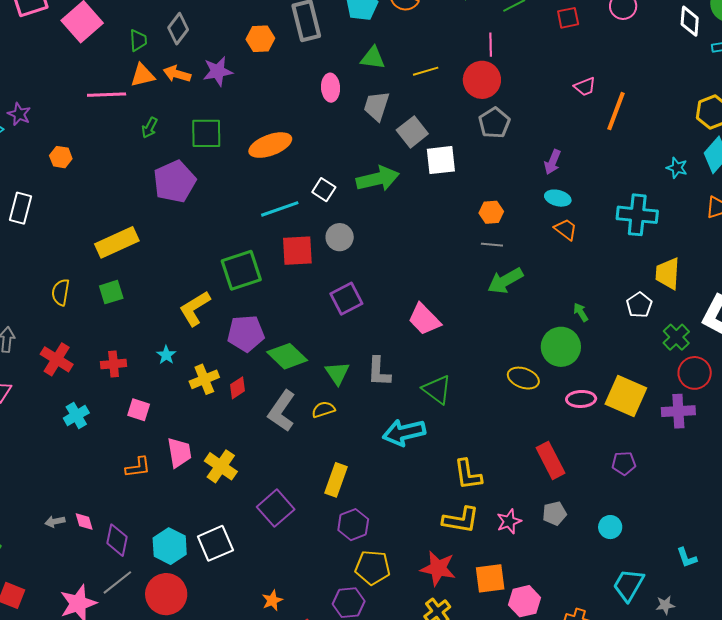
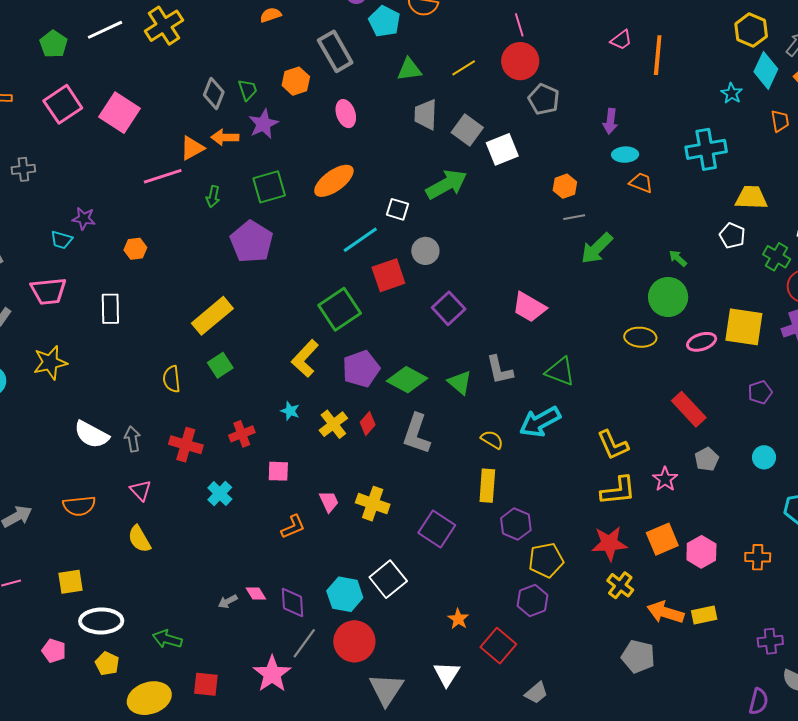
green trapezoid: (138, 40) -> (248, 90), moved
pink ellipse: (331, 88) -> (346, 114), moved
cyan star: (677, 168) -> (732, 93), turned 30
yellow trapezoid: (668, 273) -> (751, 198), turned 104
yellow semicircle: (323, 410) -> (492, 440), moved, turned 65
pink trapezoid: (179, 453) -> (329, 502), size x0.7

